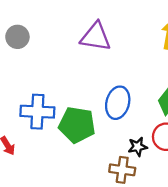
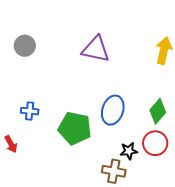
blue cross: (37, 112) -> (30, 111), moved, size x0.6

